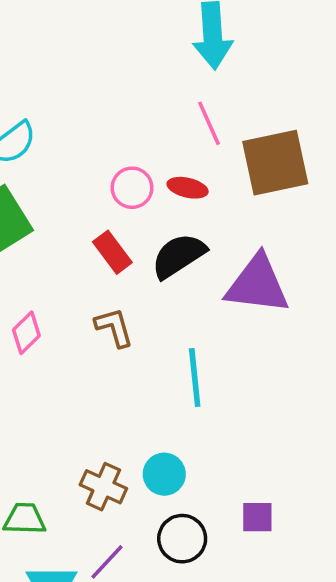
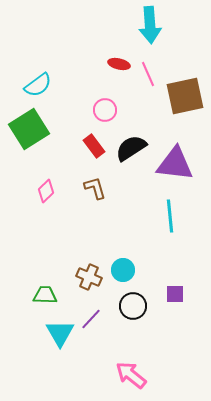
red ellipse: (188, 188) -> (119, 64), moved
cyan line: (195, 377) -> (170, 216), moved

